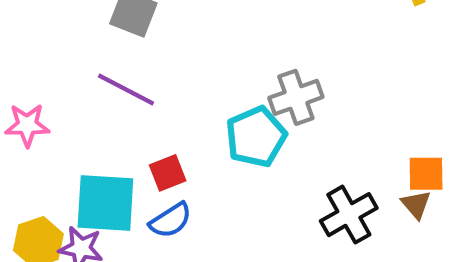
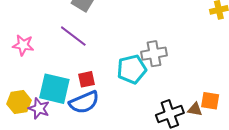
brown triangle: (416, 204) -> (195, 109), moved, turned -49
blue semicircle: (171, 220) -> (84, 102), size x1.4

